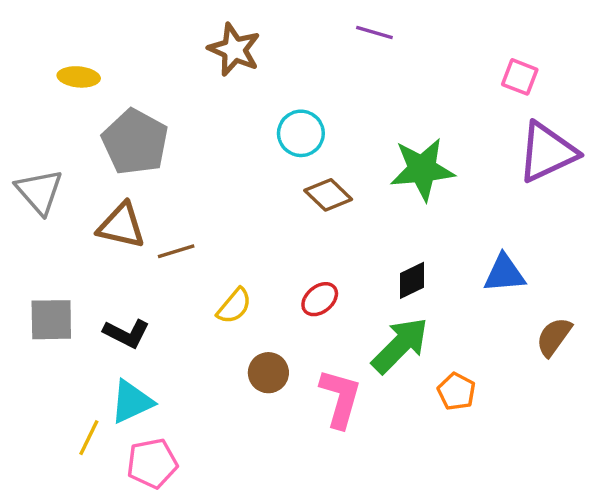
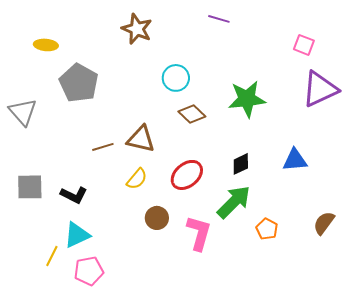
brown triangle: (121, 226) -> (141, 139), moved
red ellipse: (320, 299) -> (187, 175), size x1.5
brown semicircle: (554, 337) -> (324, 223), moved

